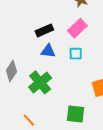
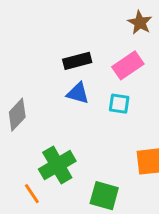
green cross: (40, 82) -> (57, 165), moved

